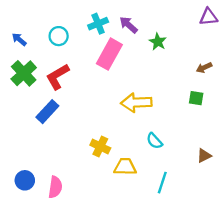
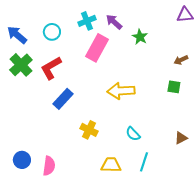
blue arrow: (19, 39) -> (17, 35), size x1.5
blue rectangle: (47, 112) -> (63, 99), moved
cyan semicircle: (154, 141) -> (133, 134), moved
yellow trapezoid: (125, 167) -> (111, 165), moved

